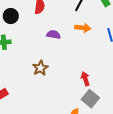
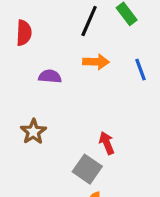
gray square: (90, 99) -> (87, 169), moved

